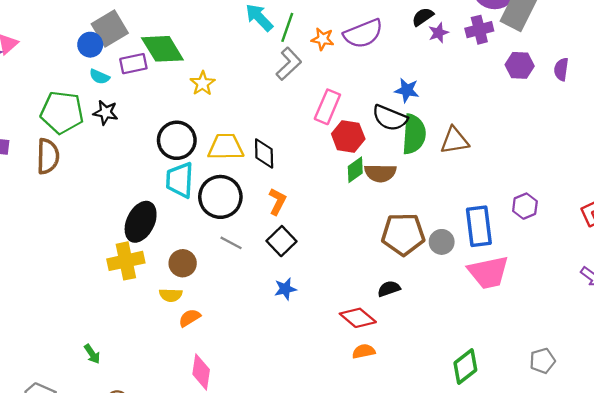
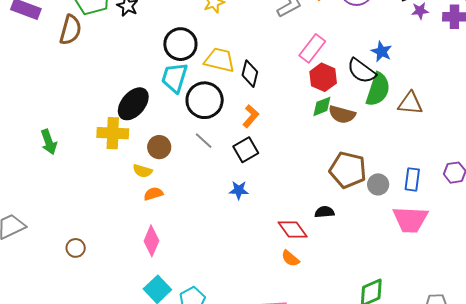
blue rectangle: (479, 226) -> (412, 179), size x0.7
orange semicircle: (364, 351) -> (290, 258), turned -144
green arrow: (92, 354) -> (49, 142), moved, size x1.4

